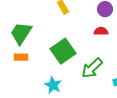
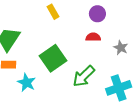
cyan star: (53, 85) -> (26, 83), moved

